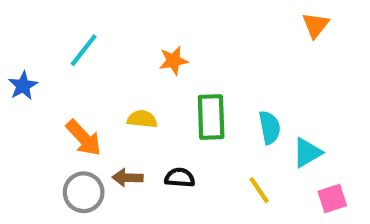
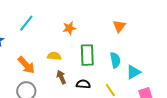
orange triangle: (316, 25) -> (119, 26), moved
brown arrow: (127, 178) -> (61, 77), moved, turned 64
black semicircle: (180, 178) -> (83, 84), moved

